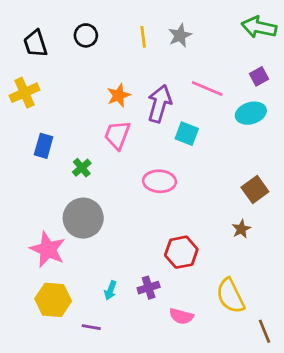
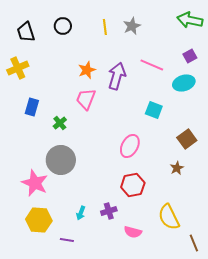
cyan square: (187, 134) -> (154, 110), moved
pink ellipse: (159, 181) -> (130, 146), moved, turned -65

